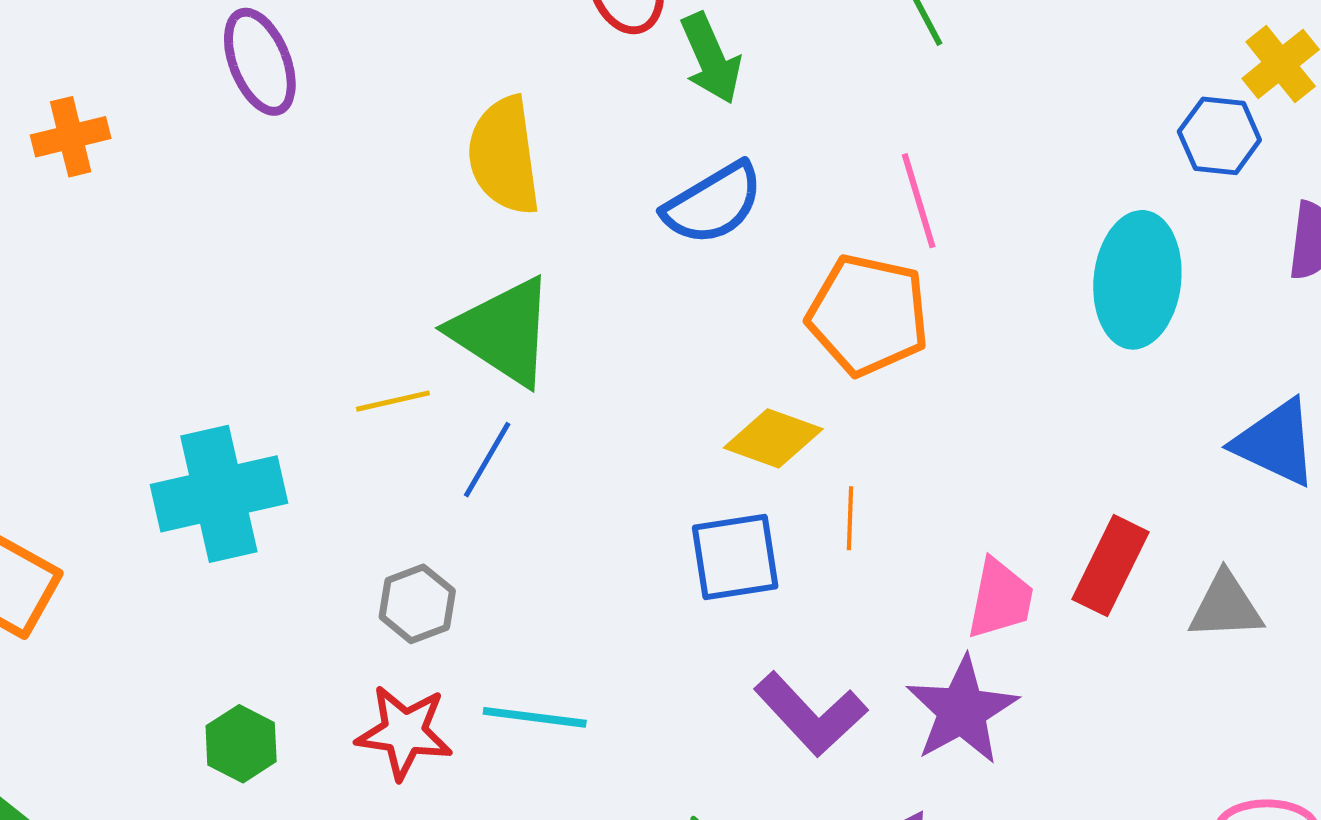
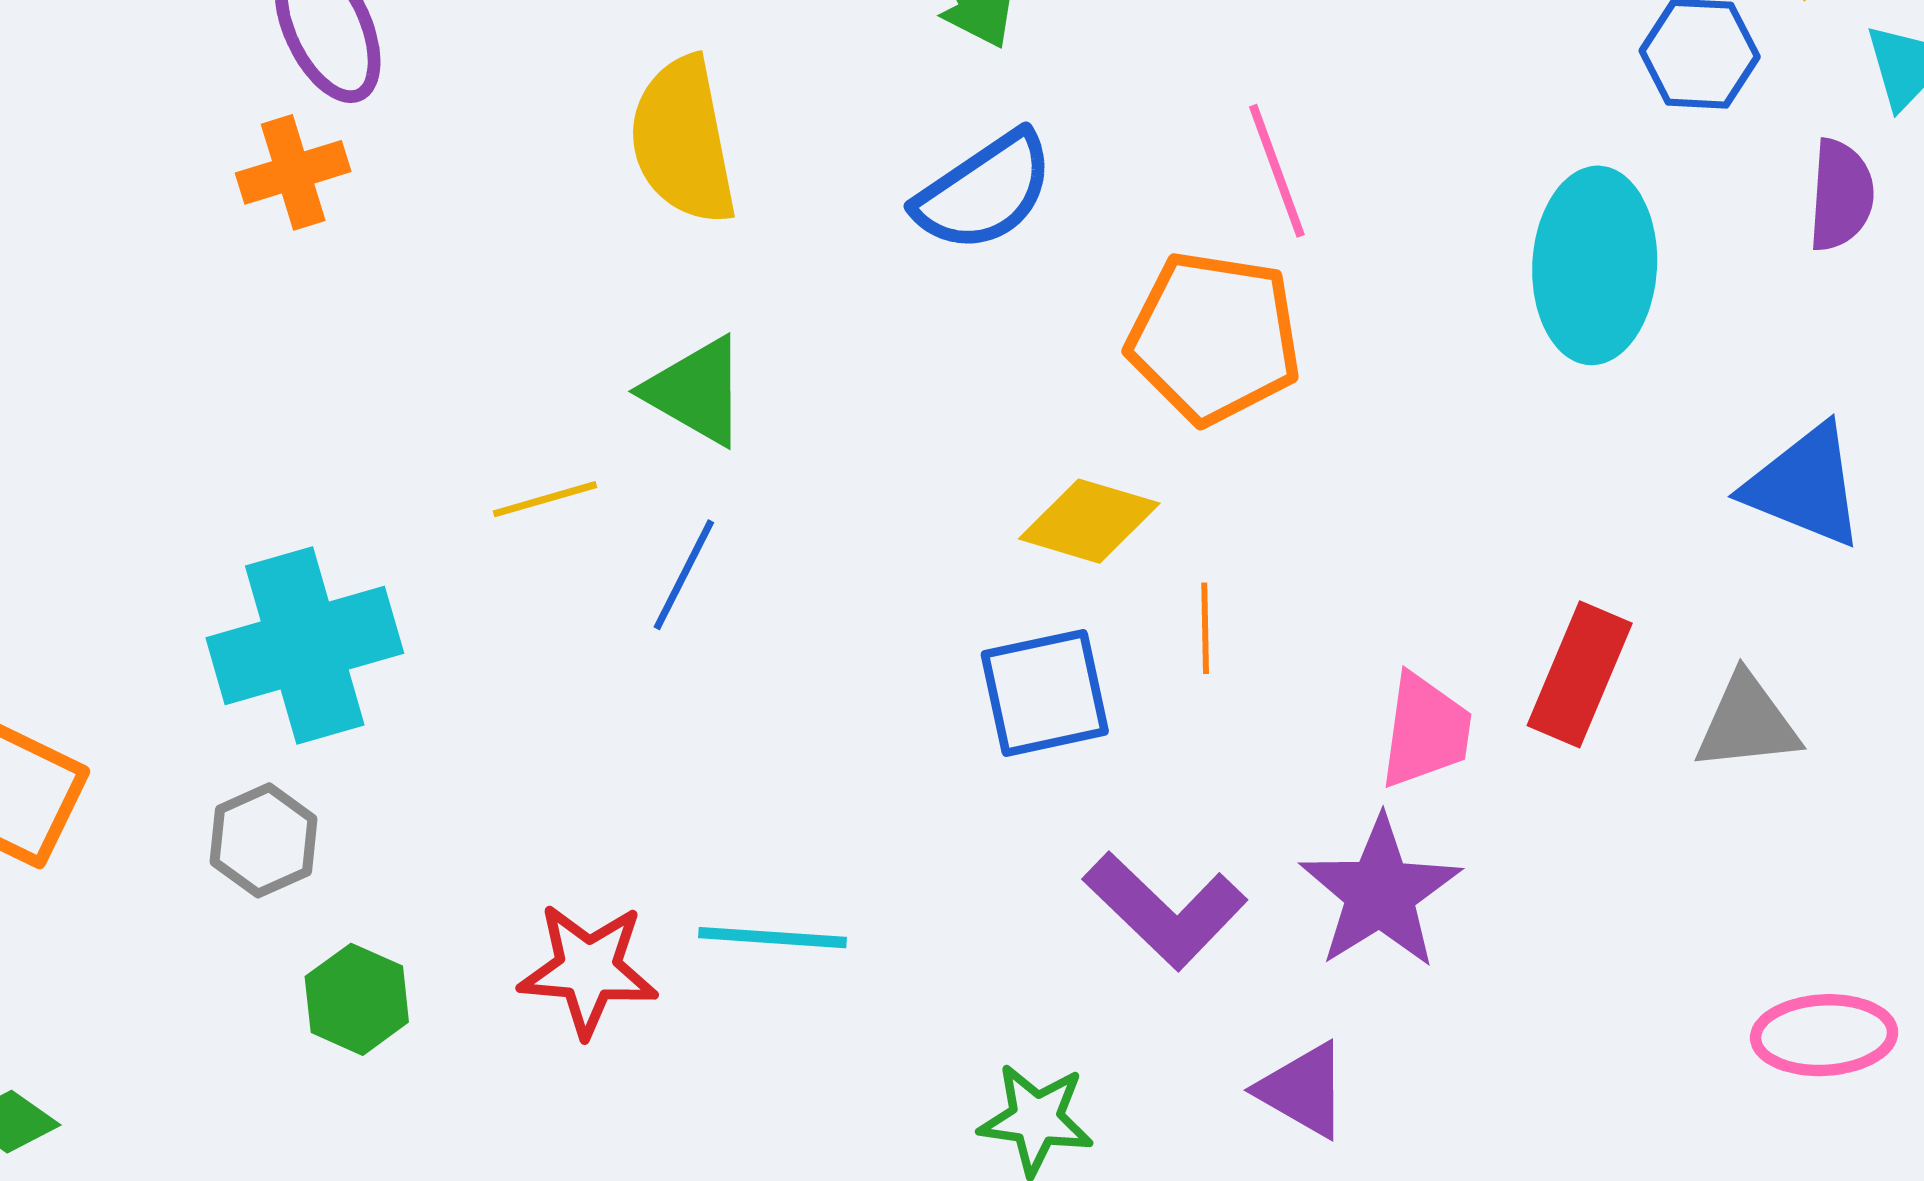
orange cross: (71, 137) -> (293, 172), moved
green triangle: (503, 332) -> (696, 391), size x0.7
gray hexagon: (417, 604) -> (264, 840), moved

